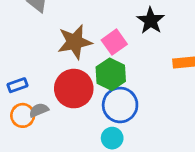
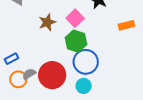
brown star: (75, 42) -> (47, 22), size x0.7
red circle: (74, 89) -> (52, 75), moved

